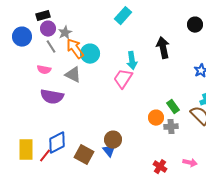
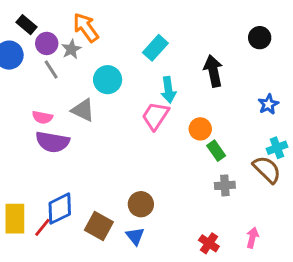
black rectangle: (43, 16) -> (26, 25), moved, turned 56
cyan rectangle: (123, 16) -> (155, 48), moved
orange arrow: (75, 49) -> (86, 28), moved
pink semicircle: (44, 70) -> (42, 117), moved
green rectangle: (173, 107) -> (216, 151), moved
orange circle: (156, 118) -> (200, 129), moved
blue triangle: (109, 151) -> (135, 236), moved
pink arrow: (190, 163) -> (252, 238), turned -88

